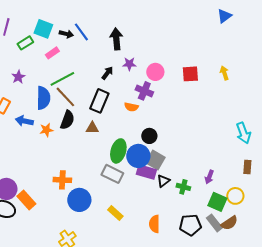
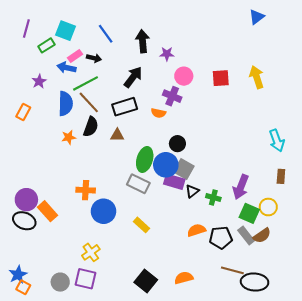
black arrow: (66, 34) -> (94, 58), moved
purple star: (129, 64) -> (167, 54), moved
black arrow: (107, 73) -> (133, 77), size x1.5
yellow arrow: (224, 73) -> (257, 77), size x1.5
black rectangle: (99, 101) -> (125, 107), turned 50
blue arrow: (24, 121) -> (67, 68), moved
purple arrow: (209, 177) -> (241, 187), size x1.6
orange semicircle: (154, 224) -> (196, 230), moved, turned 72

